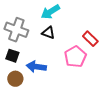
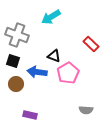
black triangle: (48, 33) -> (54, 56), moved
pink pentagon: (75, 57) -> (68, 73), moved

